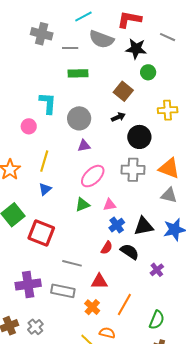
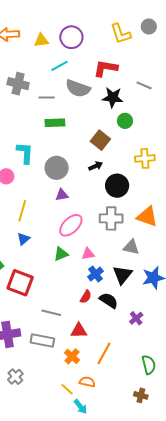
gray triangle: (169, 195) -> (131, 247), moved
black triangle: (144, 226) -> (122, 275), turned -40
green semicircle: (157, 320) -> (149, 365), moved, turned -36

